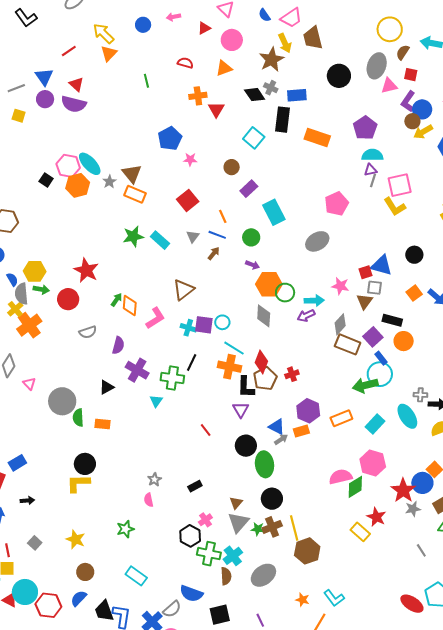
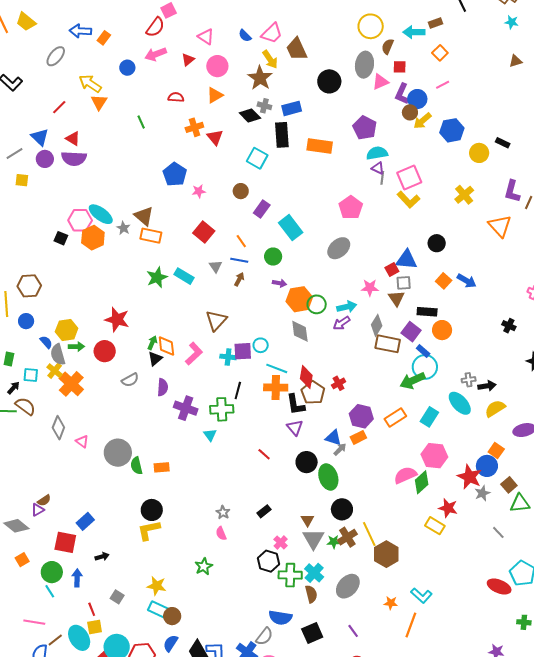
pink arrow: (173, 17) -> (156, 54), size x1.5
purple triangle: (370, 170) -> (378, 168), turned 48
black triangle: (107, 387) -> (155, 359), moved
cyan rectangle: (136, 576) -> (159, 610), moved

